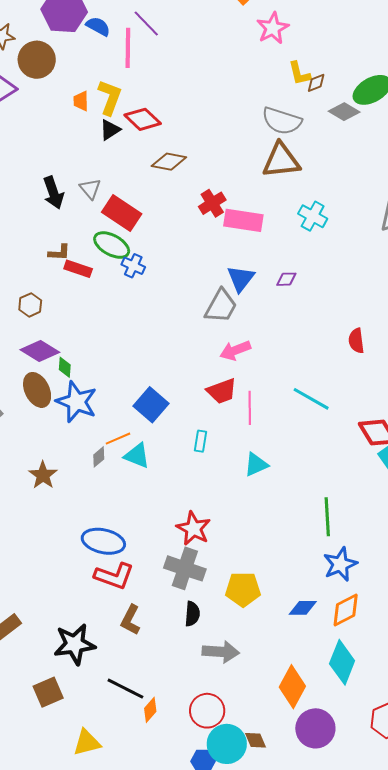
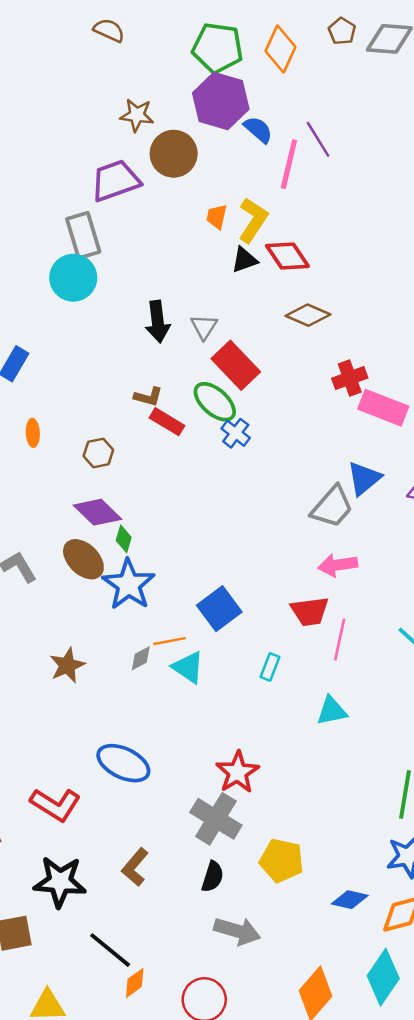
brown ellipse: (37, 390) -> (83, 559), turned -32
red L-shape: (114, 576) -> (55, 805), moved

